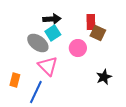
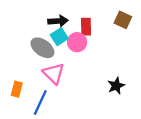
red rectangle: (91, 22) -> (86, 27), moved
brown square: (98, 33) -> (123, 20), moved
pink circle: (78, 48) -> (77, 42), moved

